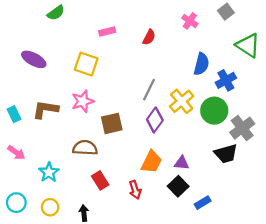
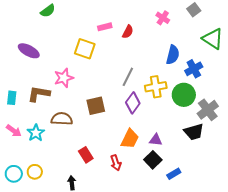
pink rectangle: (107, 31) -> (105, 27), moved
yellow square: (86, 64) -> (85, 49), moved
pink star: (83, 101) -> (64, 78), moved
yellow cross: (182, 101) -> (156, 87), turned 30
cyan rectangle: (14, 114) -> (12, 98), turned 32
brown semicircle: (85, 148) -> (62, 119), moved
cyan star: (49, 172) -> (36, 133), moved
yellow circle: (50, 207) -> (35, 172), moved

